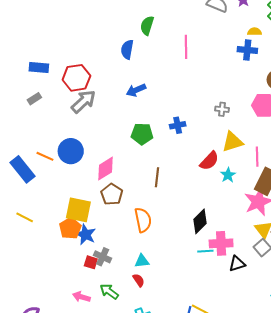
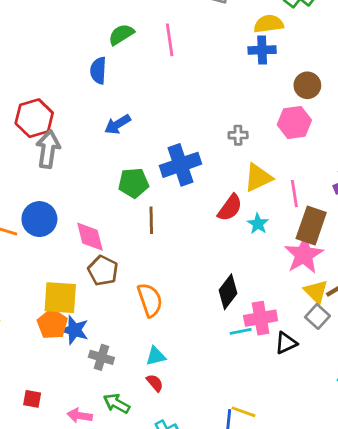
green semicircle: (147, 26) -> (121, 34), turned 48
yellow semicircle: (254, 32) -> (269, 24), size x1.5
pink line: (186, 47) -> (170, 40), moved
gray arrow: (83, 102) -> (48, 149), turned -32
blue cross: (178, 125) -> (181, 165), size x1.8
pink diamond: (106, 169) -> (90, 237), turned -65
brown line: (157, 177) -> (151, 220), moved
red square: (91, 262) -> (32, 399), moved

